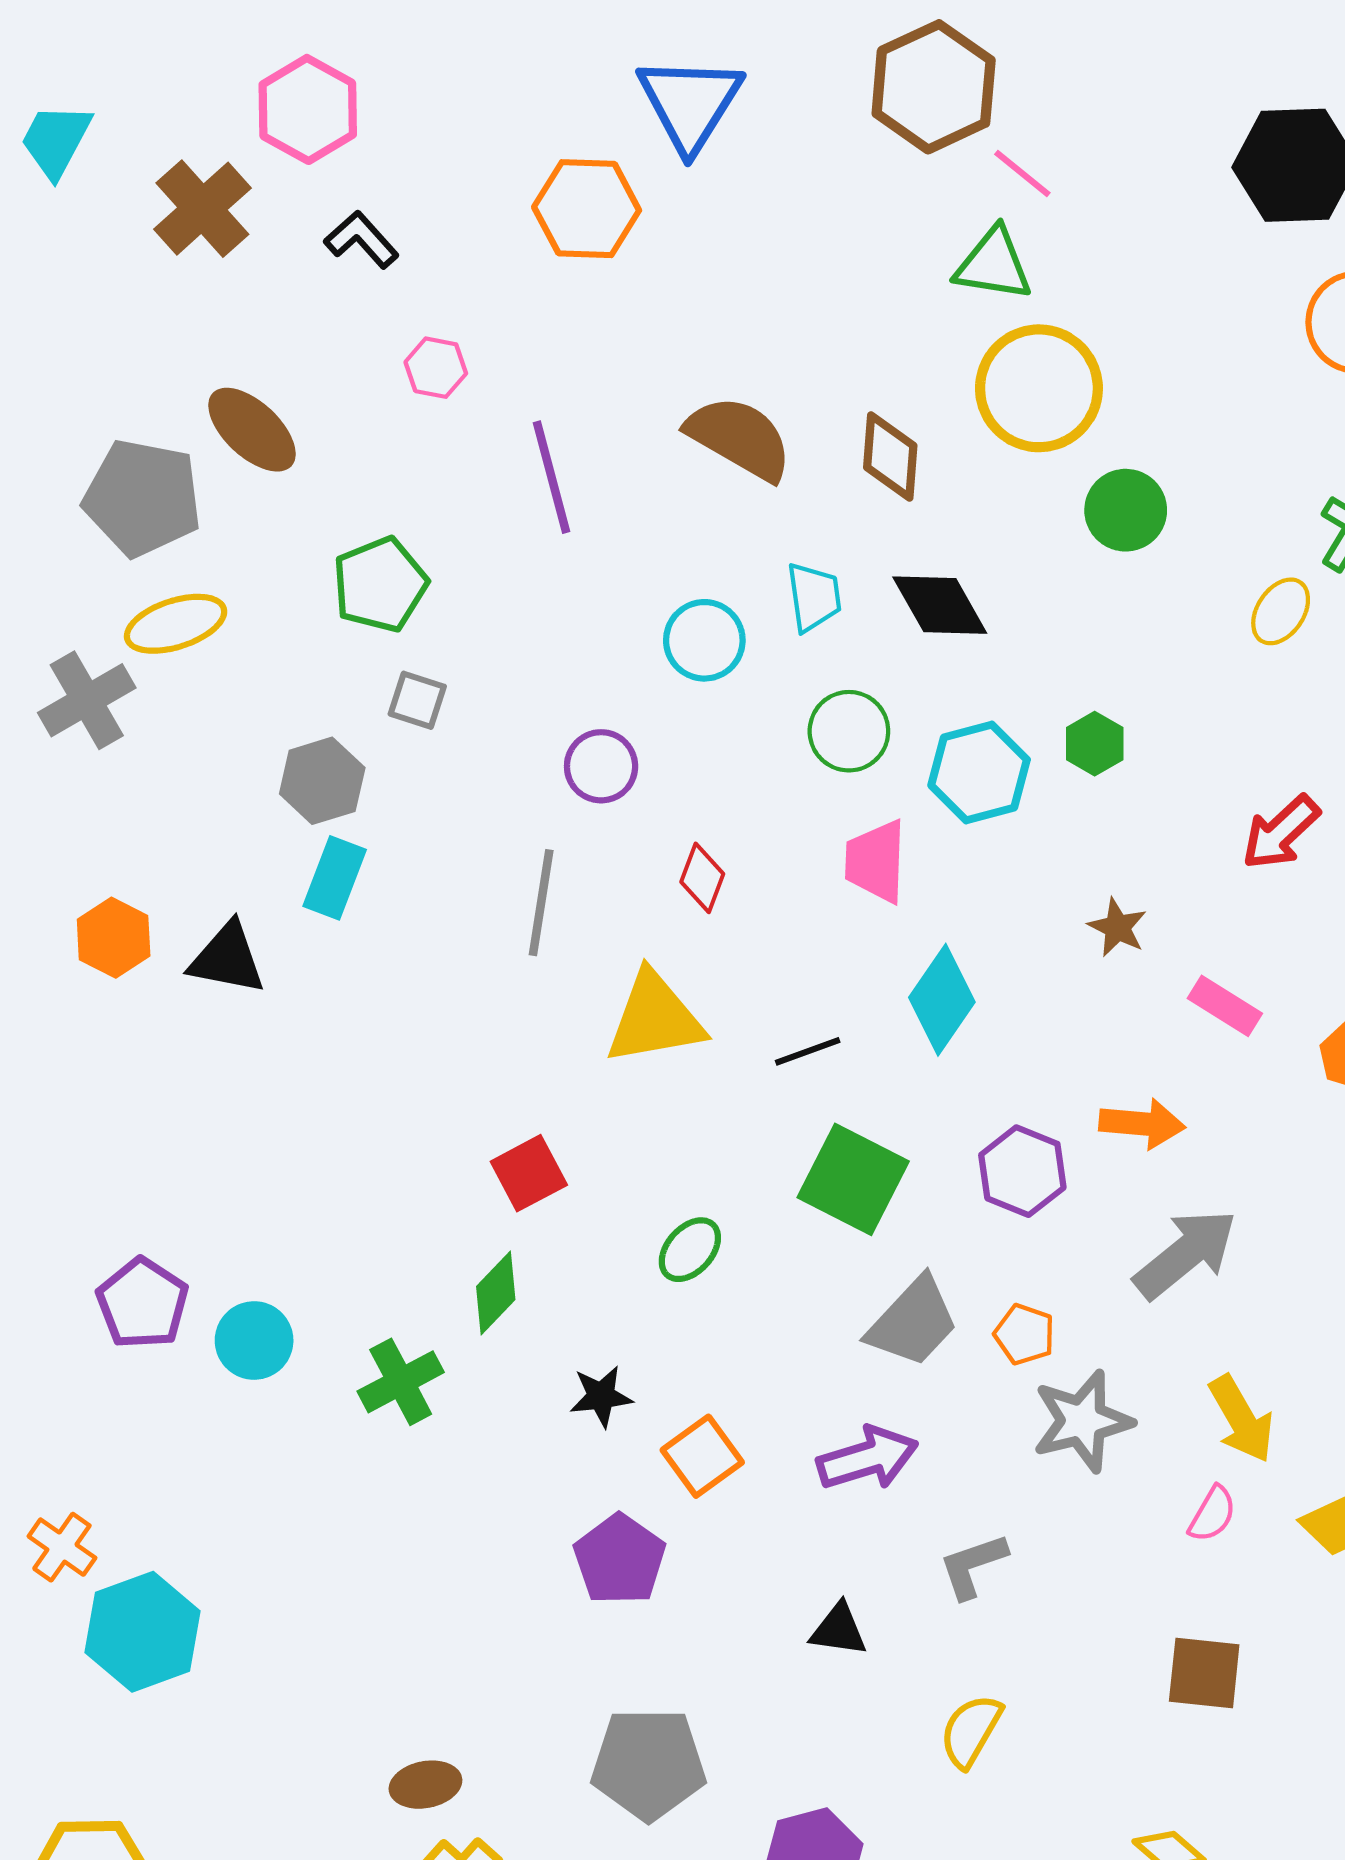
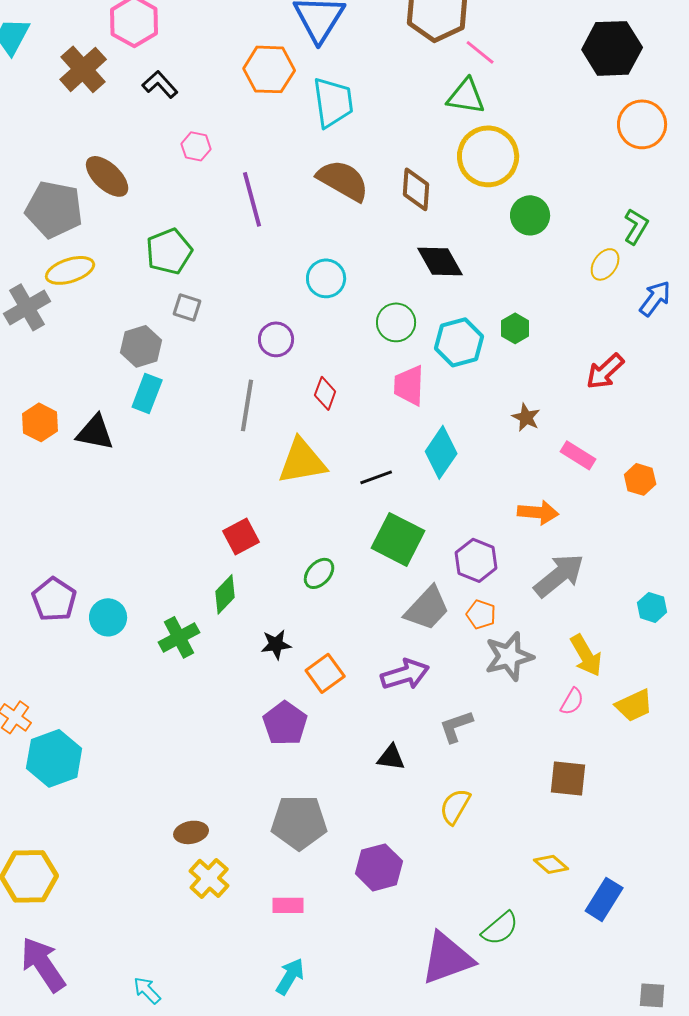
cyan trapezoid: (814, 597) -> (333, 102), moved, size x1.5
purple hexagon: (1022, 1171) -> (476, 560), moved

